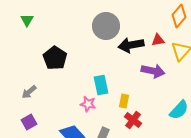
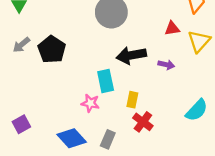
black arrow: (131, 45) -> (131, 55), moved
purple arrow: (153, 71) -> (166, 65), size x0.6
gray arrow: (29, 92) -> (21, 45), moved

